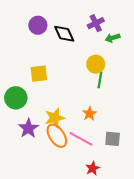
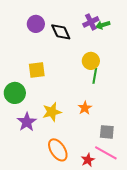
green arrow: (113, 38) -> (103, 25), moved
orange ellipse: (57, 136) -> (58, 150), moved
pink line: (81, 139) -> (106, 153), moved

